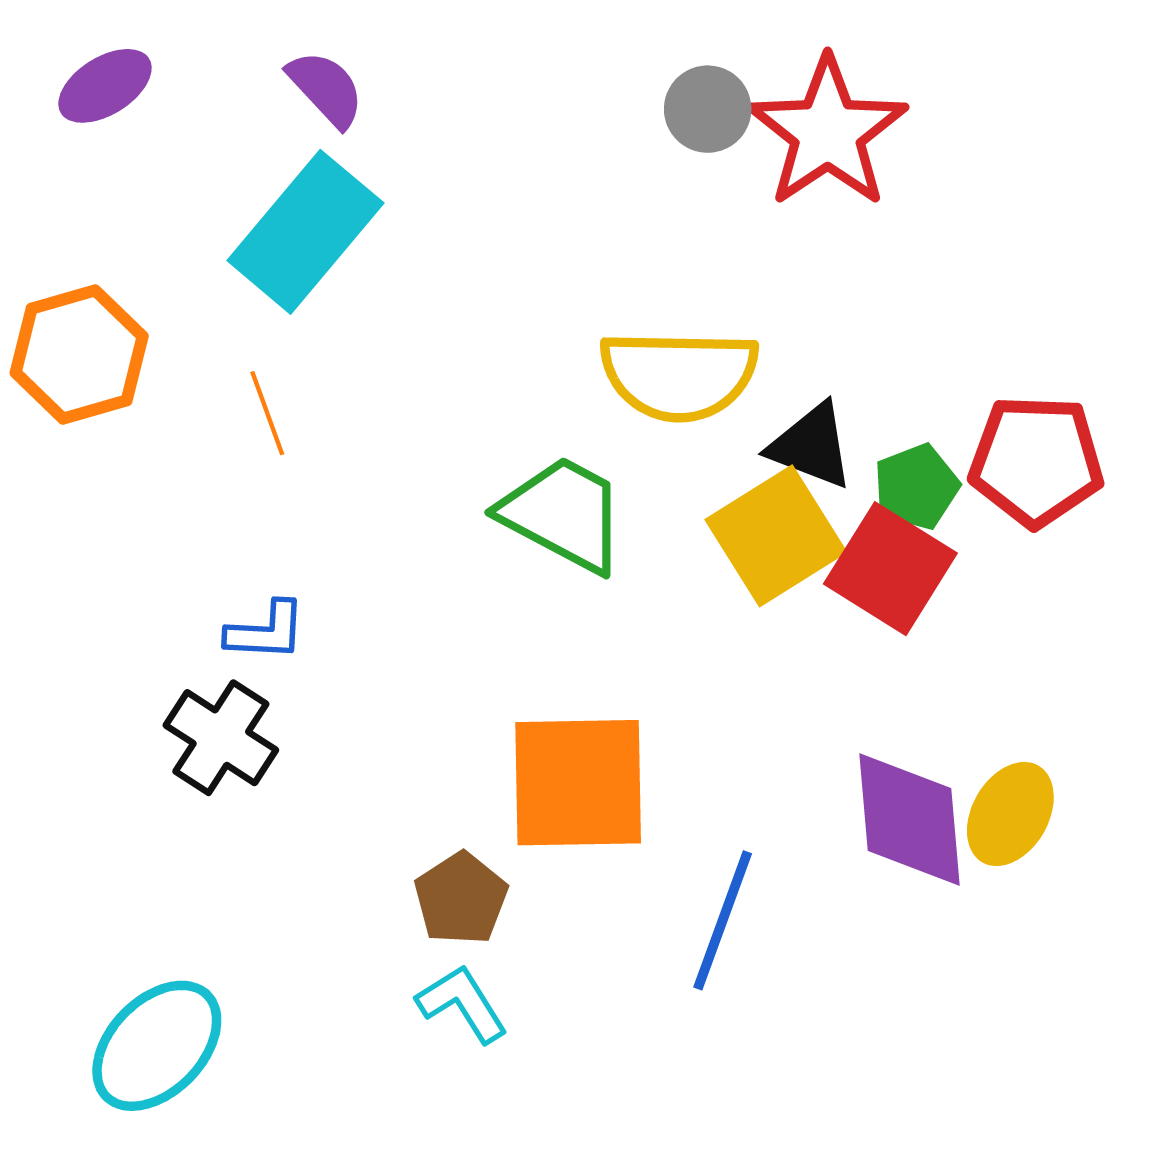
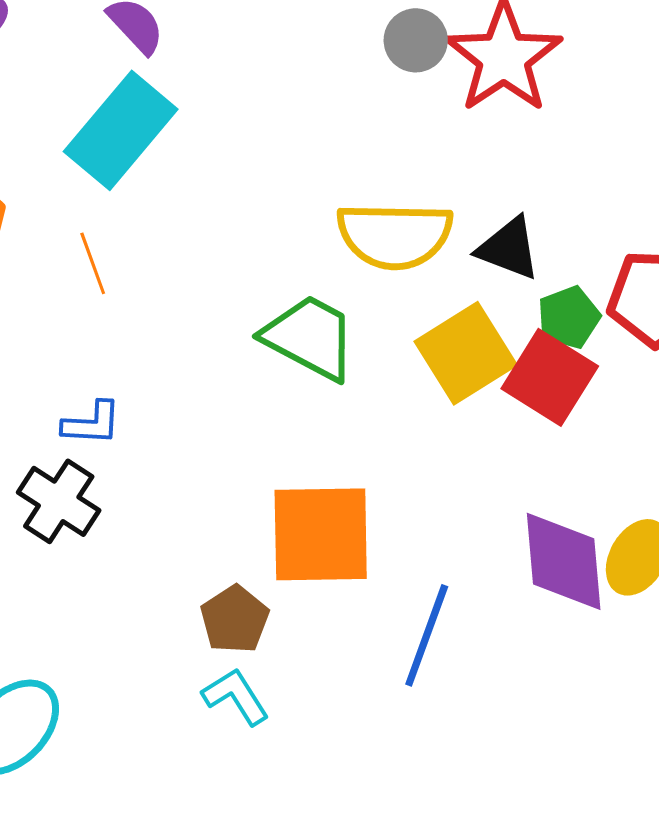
black triangle: (811, 446) -> (509, 248), moved

